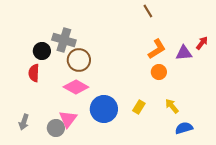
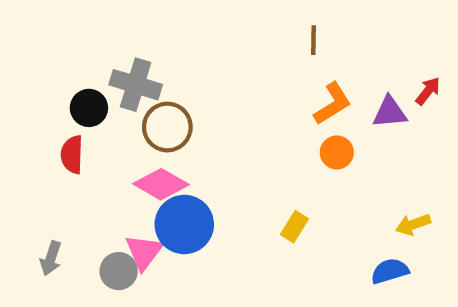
brown line: (148, 11) -> (313, 40), moved, turned 32
yellow arrow: (172, 106) -> (413, 224), moved, turned -70
blue circle: (104, 109) -> (184, 224), moved

